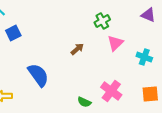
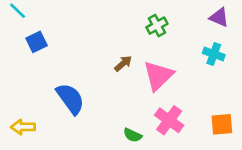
pink triangle: (115, 43) -> (158, 76), moved, size x1.4
cyan cross: (144, 57) -> (214, 54), moved

